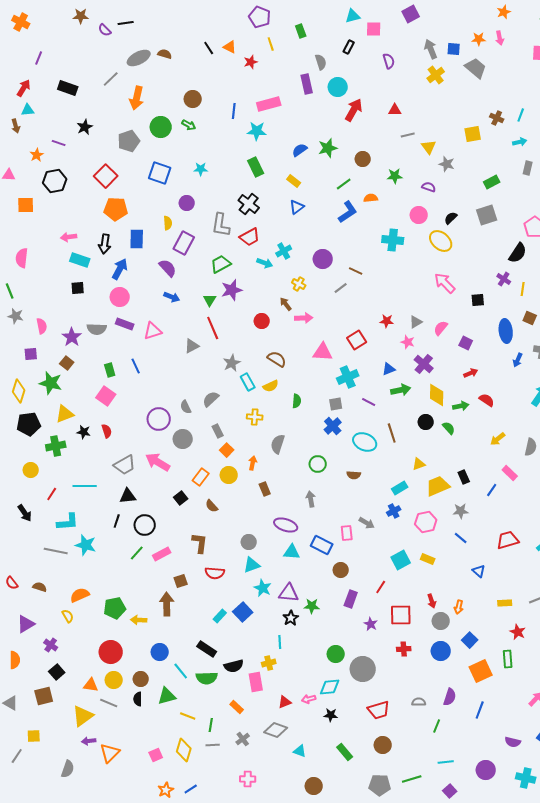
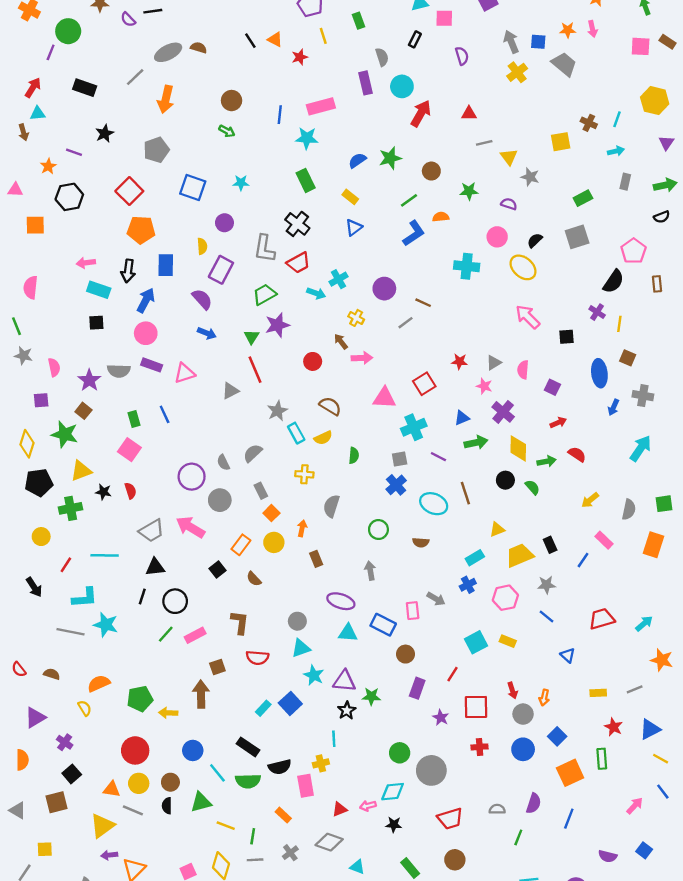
green circle: (161, 127) -> (68, 31), moved
pink semicircle: (441, 328) -> (523, 370), turned -35

